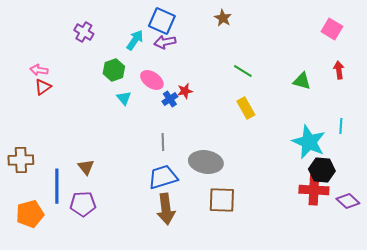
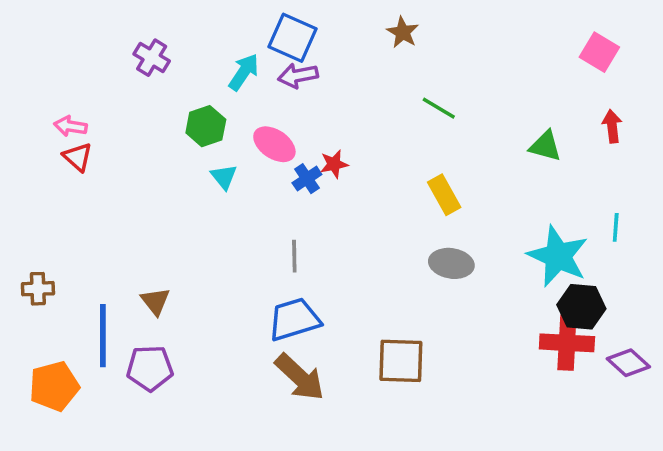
green line: (243, 71) -> (439, 108), moved
red triangle: (43, 87) -> (78, 157), turned -42
brown cross: (21, 160) -> (38, 289), size x0.7
gray ellipse: (206, 162) -> (451, 263), moved, size x0.7
brown arrow: (166, 209) -> (300, 377), turned -40

